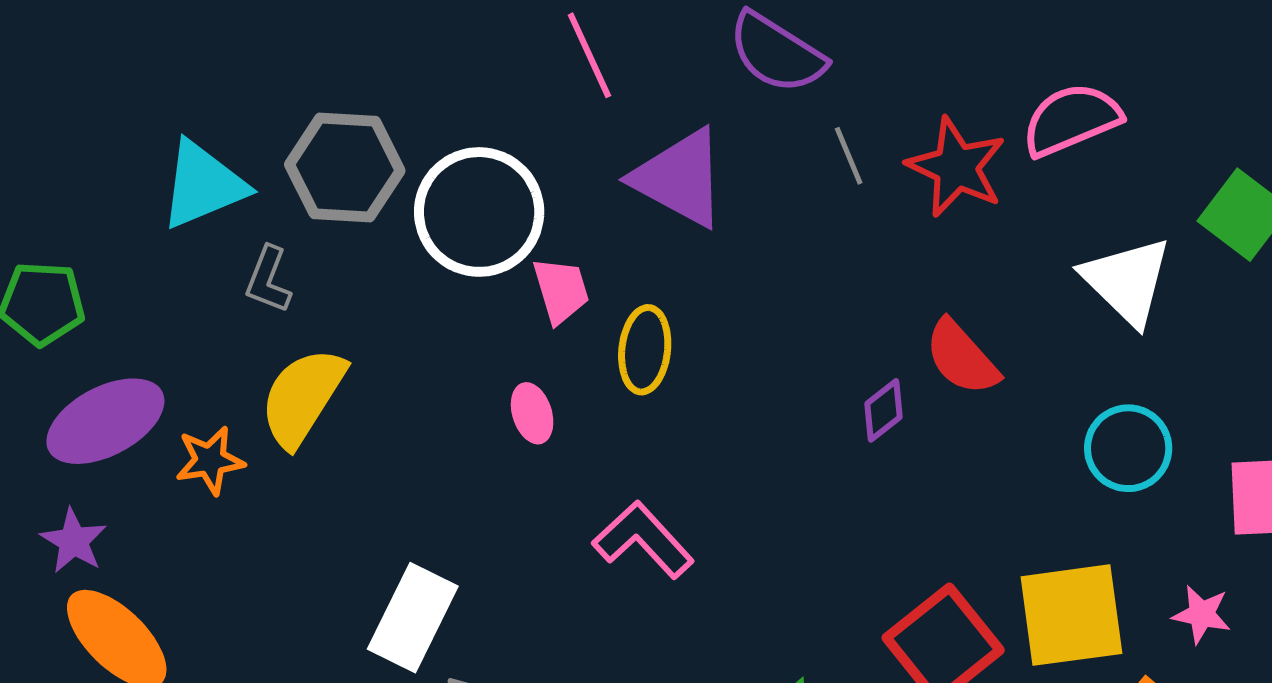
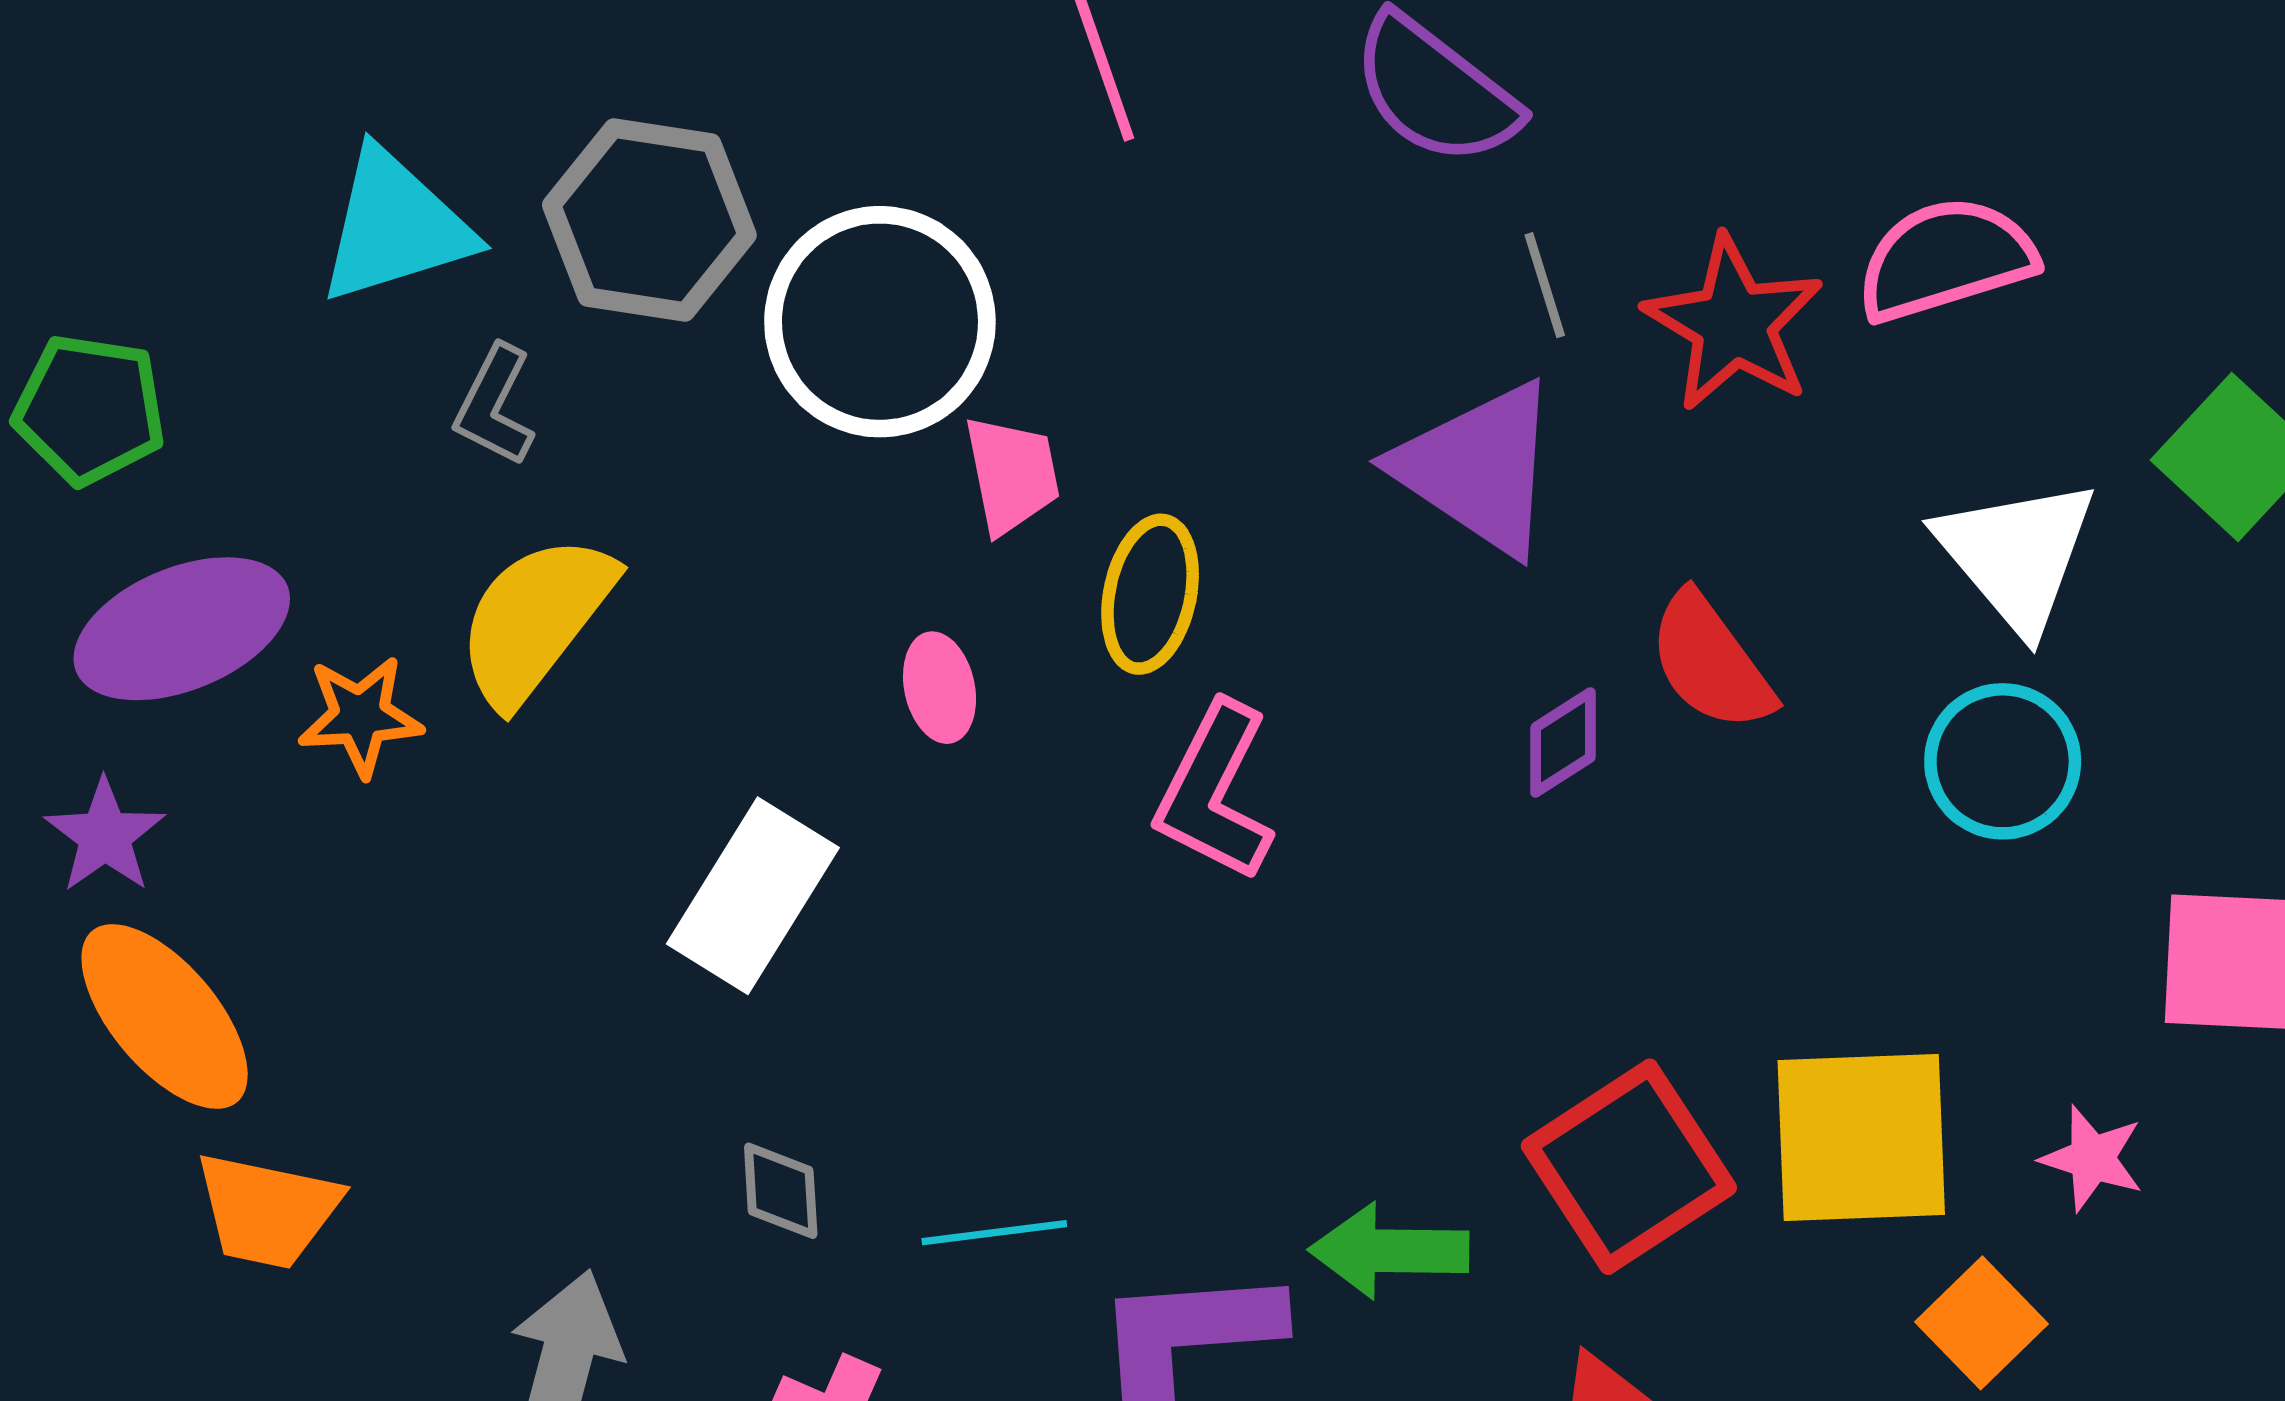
purple triangle: (680, 178) -> (1478, 468), moved
cyan circle: (1128, 448) -> (2003, 761), moved
pink L-shape: (643, 540) -> (1215, 792), moved, turned -116
white rectangle: (413, 618) -> (753, 896), moved

